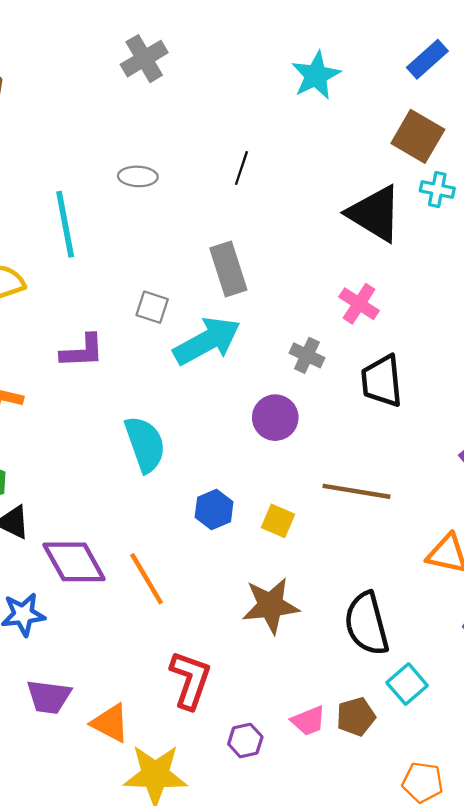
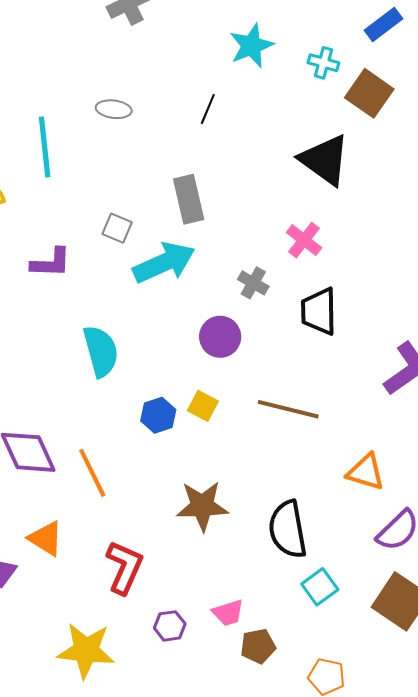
cyan star: (316, 75) -> (251, 46), moved
cyan cross: (437, 189) -> (323, 63), moved
yellow square: (278, 521) -> (203, 406), moved
brown pentagon: (356, 717) -> (258, 646), moved
orange triangle: (110, 723) -> (46, 538), moved

